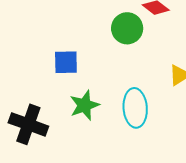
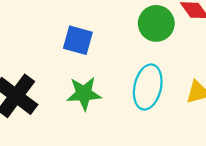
cyan ellipse: (135, 108) -> (148, 87), moved

